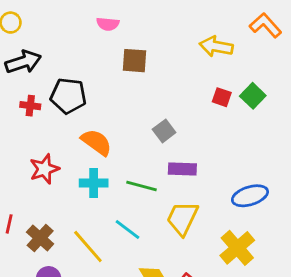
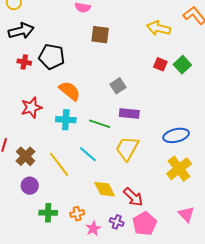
yellow cross: (237, 248) -> (179, 169), moved

